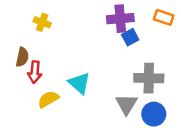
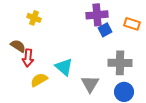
orange rectangle: (164, 17) -> (132, 24), moved
brown semicircle: (22, 57) -> (18, 46), turned -70
gray triangle: (126, 104) -> (90, 84), moved

